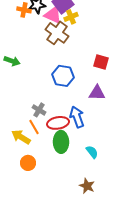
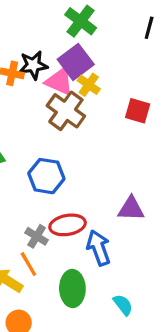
yellow cross: (71, 17) -> (89, 85), turned -32
red square: (101, 62) -> (138, 111), moved
blue hexagon: (63, 76) -> (46, 176), moved
red ellipse: (58, 123) -> (68, 225), moved

